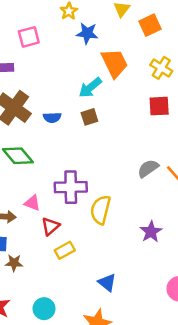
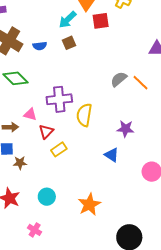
red square: (159, 106) -> (101, 21), moved
purple star: (151, 232) -> (125, 129), turned -30
blue triangle: (107, 283) -> (112, 155), moved

